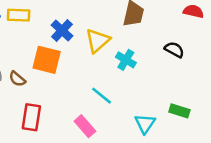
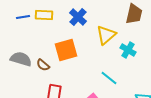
blue cross: (62, 30) -> (78, 17), moved
orange square: (47, 60) -> (66, 50), turned -30

